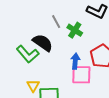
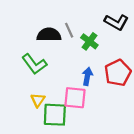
black semicircle: (43, 43) -> (49, 35), moved, turned -40
pink square: (81, 75) -> (75, 98), moved

